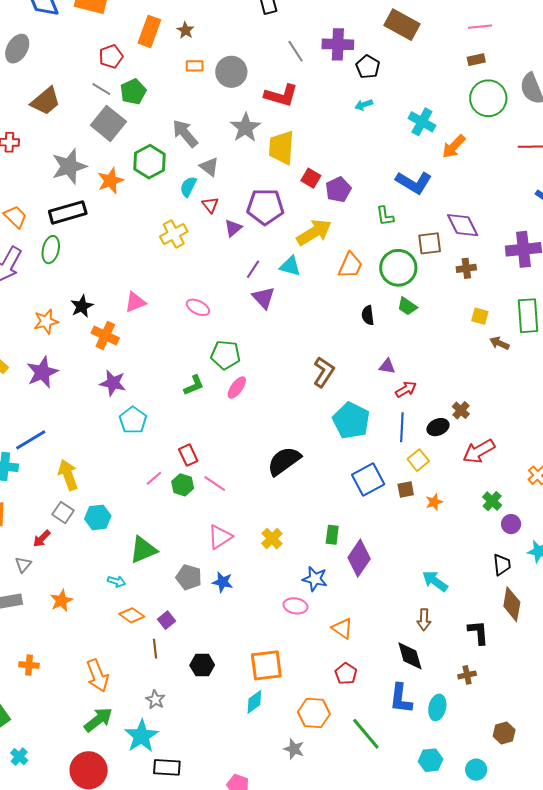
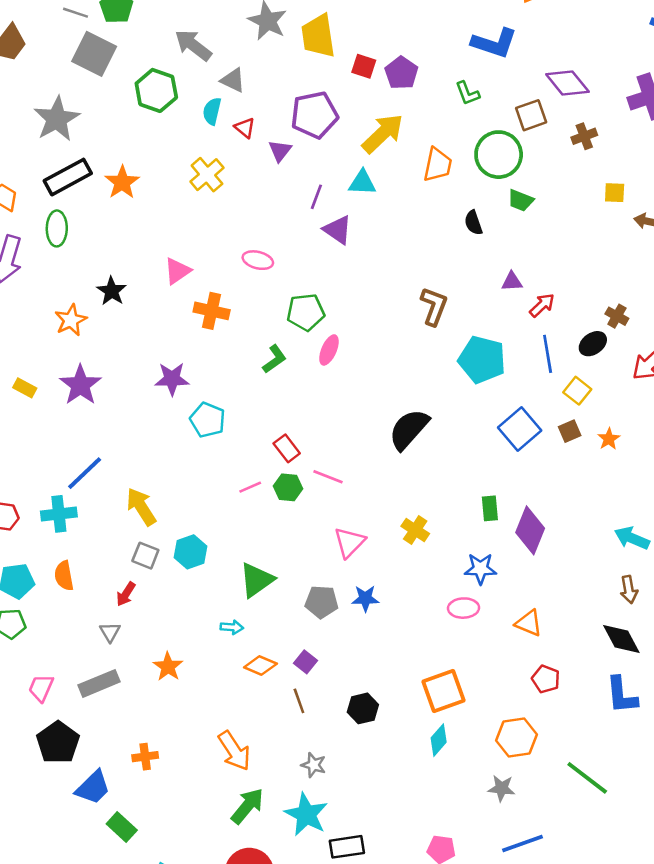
orange star: (110, 181) -> (122, 182), moved
orange cross: (105, 336) -> (212, 311), moved
pink line: (154, 478) -> (250, 487), turned 30
green line: (366, 734) -> (587, 778), moved

